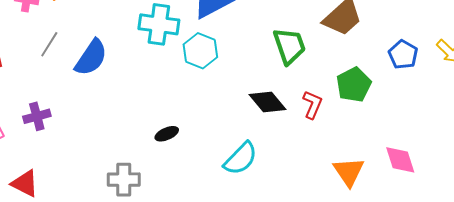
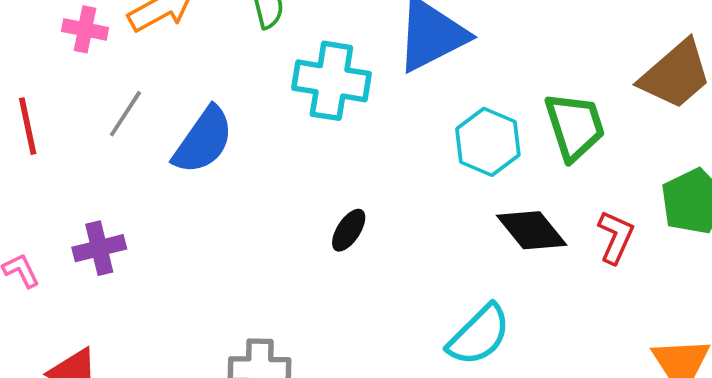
cyan hexagon: (200, 51) -> (488, 142), moved
black ellipse: (167, 134) -> (349, 230), moved, turned -35

